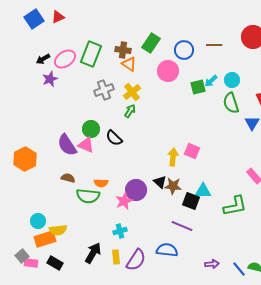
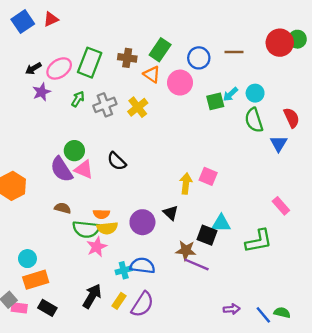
orange triangle: (129, 64) -> (152, 74), moved
green arrow: (130, 111) -> (78, 99), moved
green circle: (91, 129) -> (74, 151), moved
brown star: (173, 186) -> (186, 250), moved
pink star: (124, 201) -> (97, 247), moved
yellow semicircle: (58, 230) -> (107, 228), moved
blue semicircle: (167, 250) -> (142, 266), moved
yellow rectangle: (116, 257) -> (119, 301), turned 40

